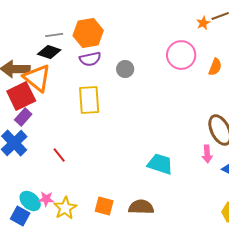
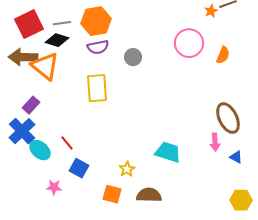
red square: (21, 96) -> (29, 24), moved
cyan ellipse: (30, 201) -> (40, 150), moved
yellow star: (65, 208) -> (127, 169), moved, size x0.7
blue square: (20, 216) -> (79, 168), moved

